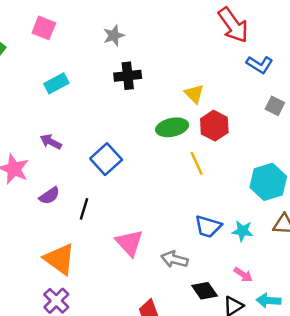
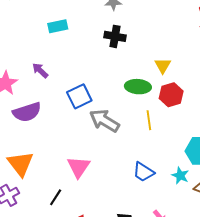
purple semicircle: (49, 196) -> (27, 112), size x1.6
black line: (84, 209) -> (56, 197), moved
cyan star: (242, 231) -> (180, 176), moved
gray arrow: (175, 259) -> (104, 121), moved, size x1.4

